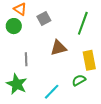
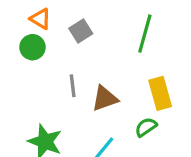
brown triangle: (58, 48) -> (105, 98), moved
gray line: (26, 59) -> (73, 86), moved

